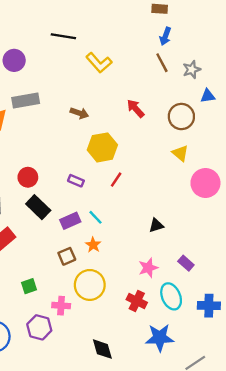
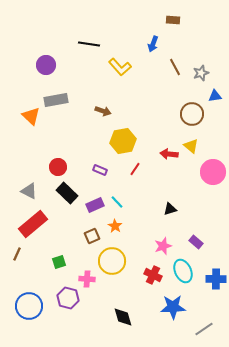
blue arrow: (165, 36) -> (153, 44), moved
red arrow: (136, 108) -> (169, 154), moved, turned -42

